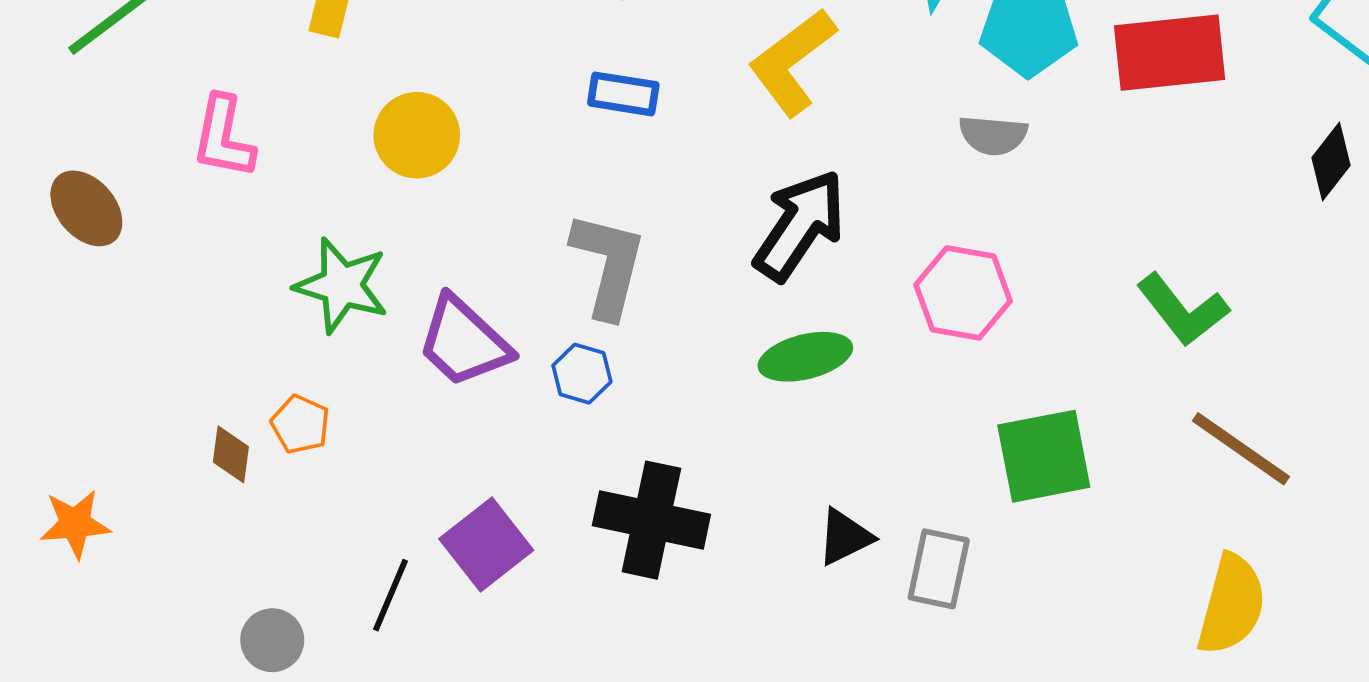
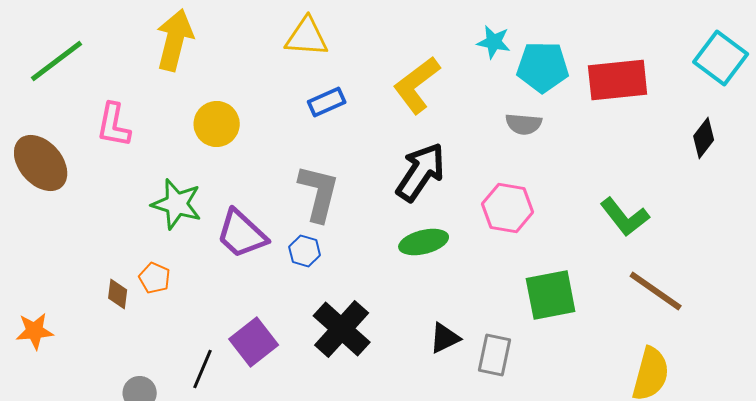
blue rectangle: (623, 94) -> (327, 102), turned -33
brown ellipse: (86, 208) -> (41, 163), size x1.4
black cross: (651, 520) -> (342, 329), turned 30

